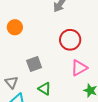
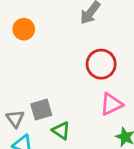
orange circle: (15, 27) -> (24, 29), moved
gray square: (34, 64) -> (41, 110), moved

